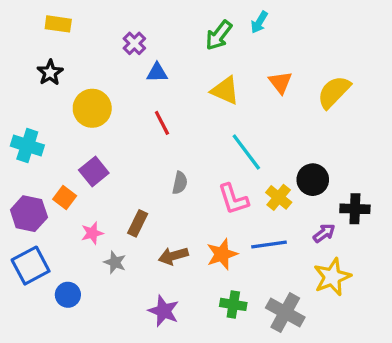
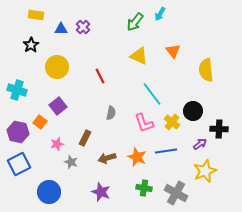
blue triangle: (157, 73) -> (61, 29), moved
yellow semicircle: (334, 92) -> (206, 70), moved, turned -50
orange star: (222, 254) -> (137, 157), turned -30
blue circle: (68, 295) -> (49, 192), moved, size x1.5

